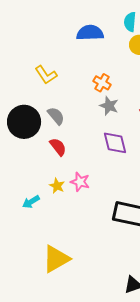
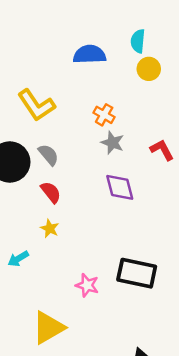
yellow L-shape: (46, 75) -> (36, 105), size x1.4
pink star: (80, 182) -> (87, 285), moved
yellow star: (57, 186) -> (50, 228), moved

